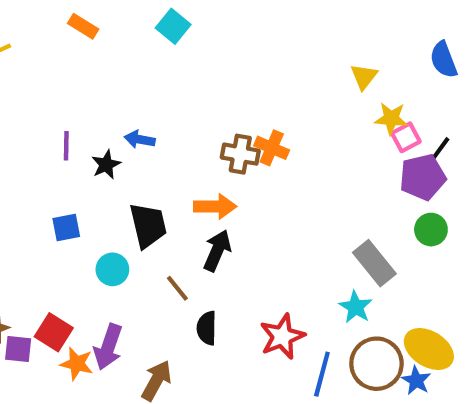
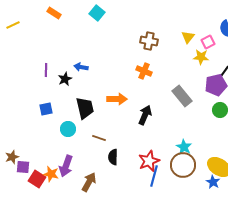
pink square: (406, 137) -> (208, 42), moved
brown cross: (240, 154) -> (149, 41), moved
black arrow: (217, 250) -> (145, 115), moved
gray rectangle: (374, 263) -> (182, 96), moved
brown line: (177, 288) -> (99, 138), turned -32
red square: (54, 332) -> (37, 179), moved
brown circle: (376, 364) -> (183, 165), moved
blue line: (322, 374) -> (154, 176), moved

